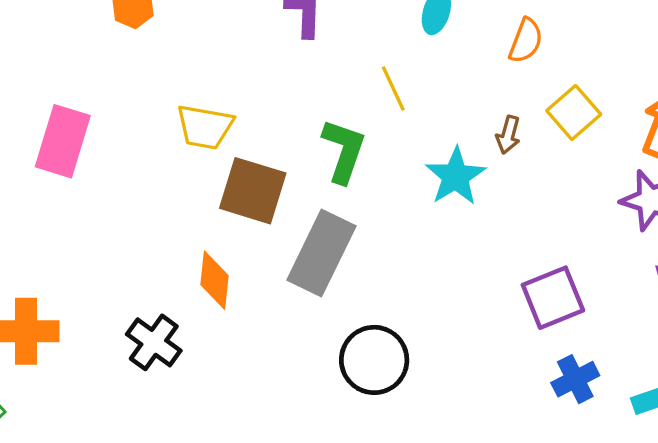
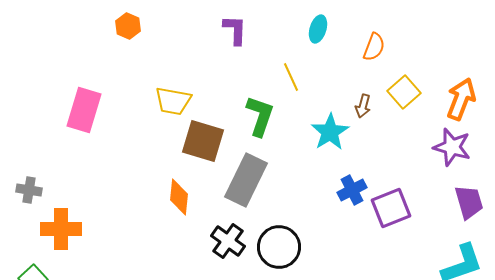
black cross: (154, 342) -> (228, 241), moved
blue cross: (575, 379) -> (352, 190), moved

